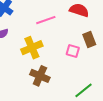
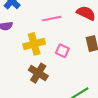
pink square: (73, 51) -> (62, 51), moved

